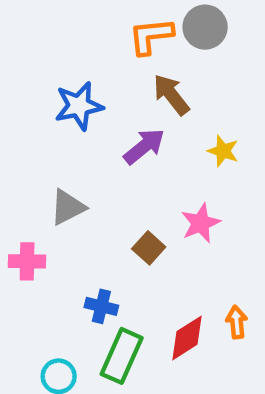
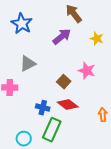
blue star: (79, 106) -> (22, 24), moved, turned -30
pink star: (201, 223) -> (87, 71), turned -30
red diamond: (187, 338) -> (68, 105), moved, turned 70

